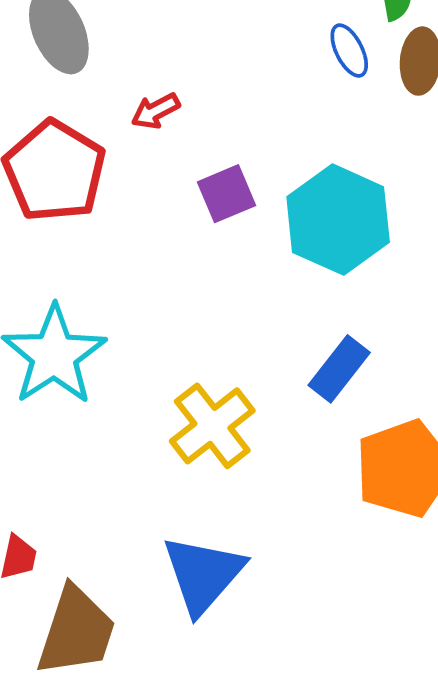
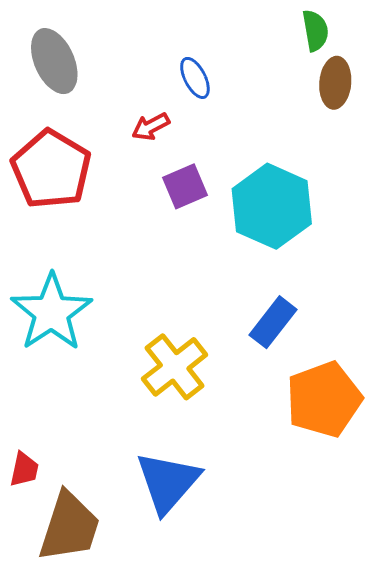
blue ellipse: (349, 51) -> (195, 78), moved
red arrow: (155, 111) -> (151, 127), moved

